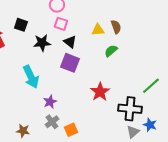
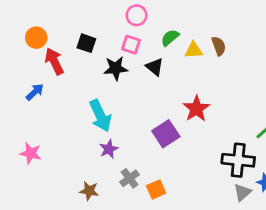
pink square: (61, 24) -> (131, 45), moved
green semicircle: (111, 51) -> (170, 38), moved
purple square: (70, 63) -> (166, 134), moved, turned 36
red star: (100, 92) -> (196, 109), moved
purple star: (50, 102) -> (109, 149), moved

